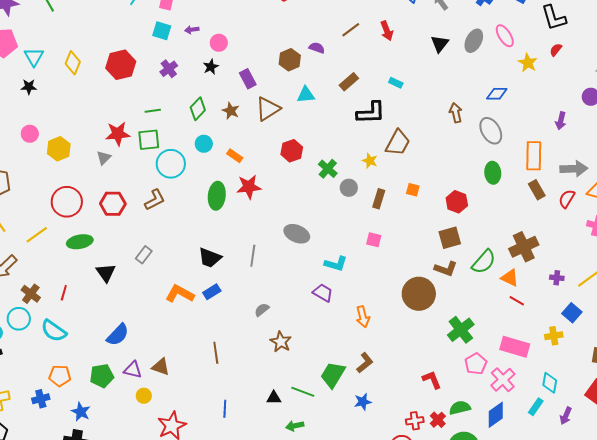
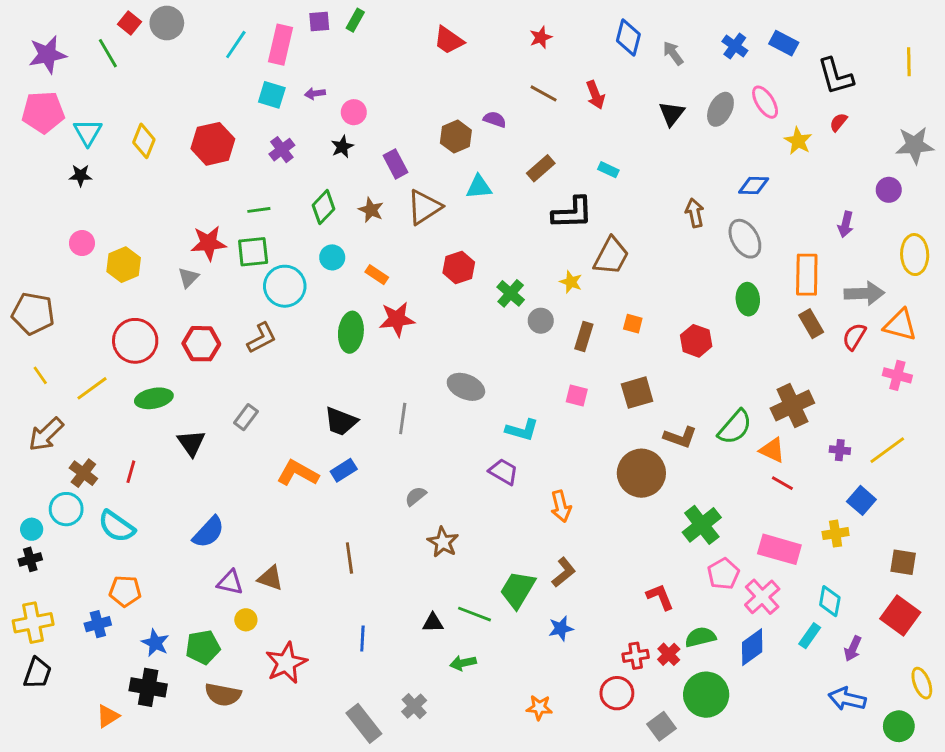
brown line: (351, 30) -> (544, 93), turned 66
brown square: (450, 238) -> (637, 393), moved
green pentagon: (102, 376) -> (203, 647), moved

